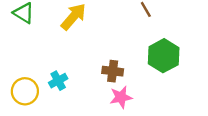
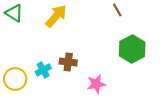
brown cross: (113, 71) -> (68, 62), moved

